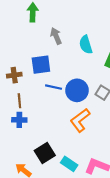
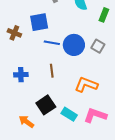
brown cross: (14, 75) -> (14, 33), turned 32
brown line: (19, 101) -> (52, 71), moved
orange L-shape: (80, 120) -> (86, 85), moved, turned 60

